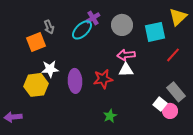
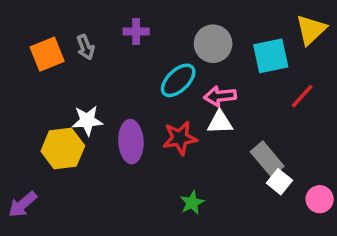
purple cross: (93, 18) -> (136, 31), moved, turned 32
cyan ellipse: (82, 30) -> (178, 80), moved
orange square: (36, 42) -> (47, 54), moved
gray rectangle: (176, 92) -> (267, 159), moved
pink circle: (170, 111) -> (320, 199), moved
purple arrow: (13, 117) -> (23, 204), turned -36

